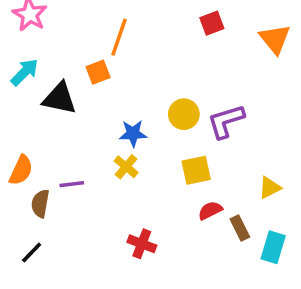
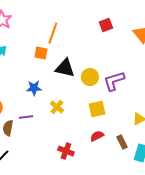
orange square: (98, 72) -> (41, 53), turned 32
black triangle: (60, 98) -> (65, 68), moved
blue star: (133, 133) -> (34, 88), moved
red semicircle: (210, 210) -> (97, 136), moved

